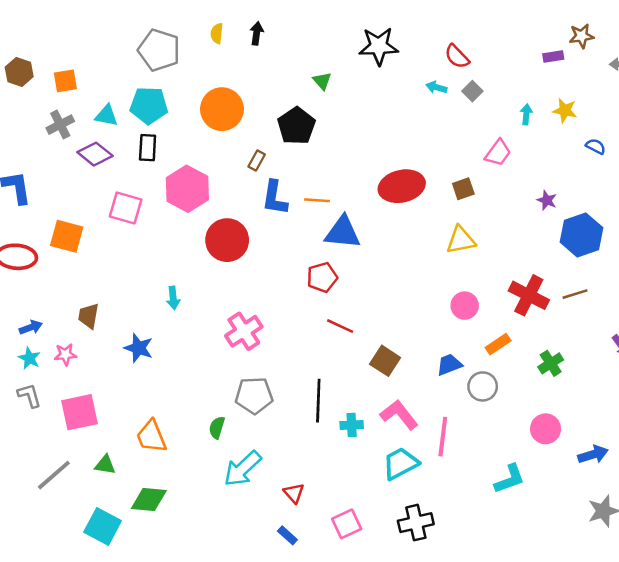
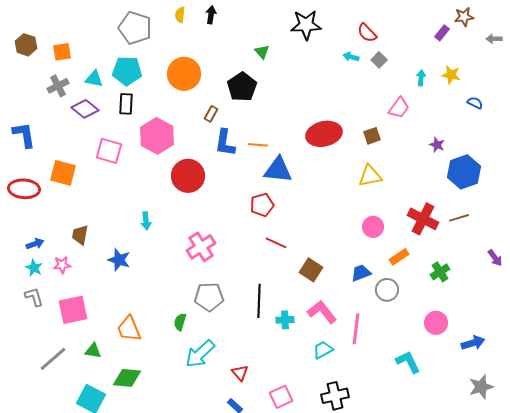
purple rectangle: (553, 56) -> (442, 33), turned -42
cyan trapezoid: (400, 463) -> (323, 350), size x0.7
cyan L-shape: (510, 479) -> (408, 362), turned -96

